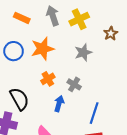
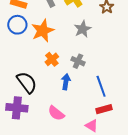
blue circle: (14, 51) -> (17, 25), moved
blue line: (94, 113) -> (101, 86), turned -30

